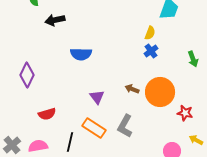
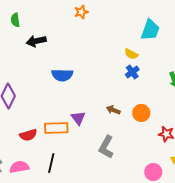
yellow semicircle: (150, 33) -> (131, 54), turned 96
orange circle: (160, 92) -> (141, 113), size x0.6
orange rectangle: (94, 128) -> (56, 128), moved, turned -35

